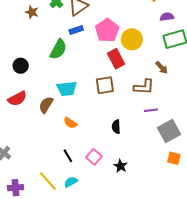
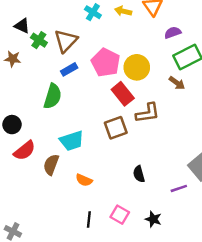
brown arrow: (162, 68) -> (177, 83), moved
brown L-shape: (144, 87) -> (148, 113), moved
red semicircle: (17, 99) -> (25, 151), moved
purple line: (151, 110) -> (179, 188), moved
black line: (68, 156) -> (89, 220), turned 48

